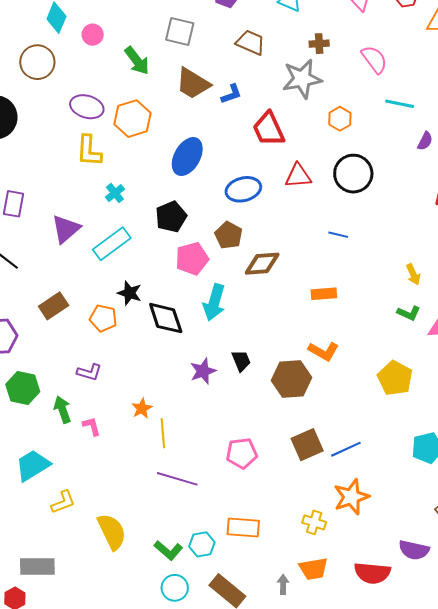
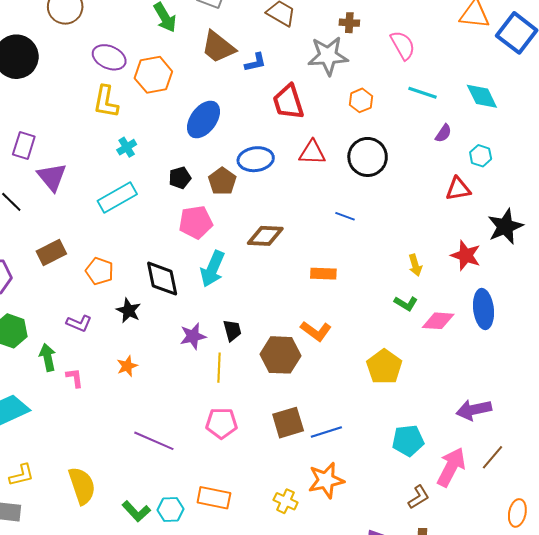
black pentagon: (171, 217) -> (180, 178), size x0.7
purple triangle: (66, 229) -> (52, 177), moved, turned -36
brown pentagon: (229, 235) -> (222, 181), moved
black star: (130, 293) -> (129, 311), moved
yellow line: (163, 433) -> (219, 368), moved
yellow L-shape: (63, 502) -> (22, 475), moved

